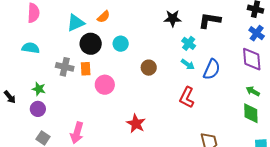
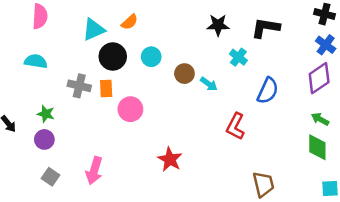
purple diamond: (252, 59) -> (319, 78), turned 60
cyan arrow: (188, 64) -> (209, 84), moved
brown circle: (149, 68) -> (184, 74), moved

